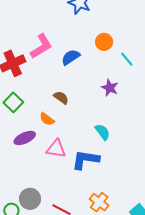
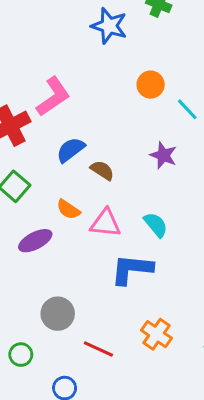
blue semicircle: (71, 57) -> (71, 150), moved
brown semicircle: (61, 98) -> (102, 170), moved
pink triangle: (56, 149) -> (106, 223), moved
gray circle: (30, 199) -> (58, 314), moved

